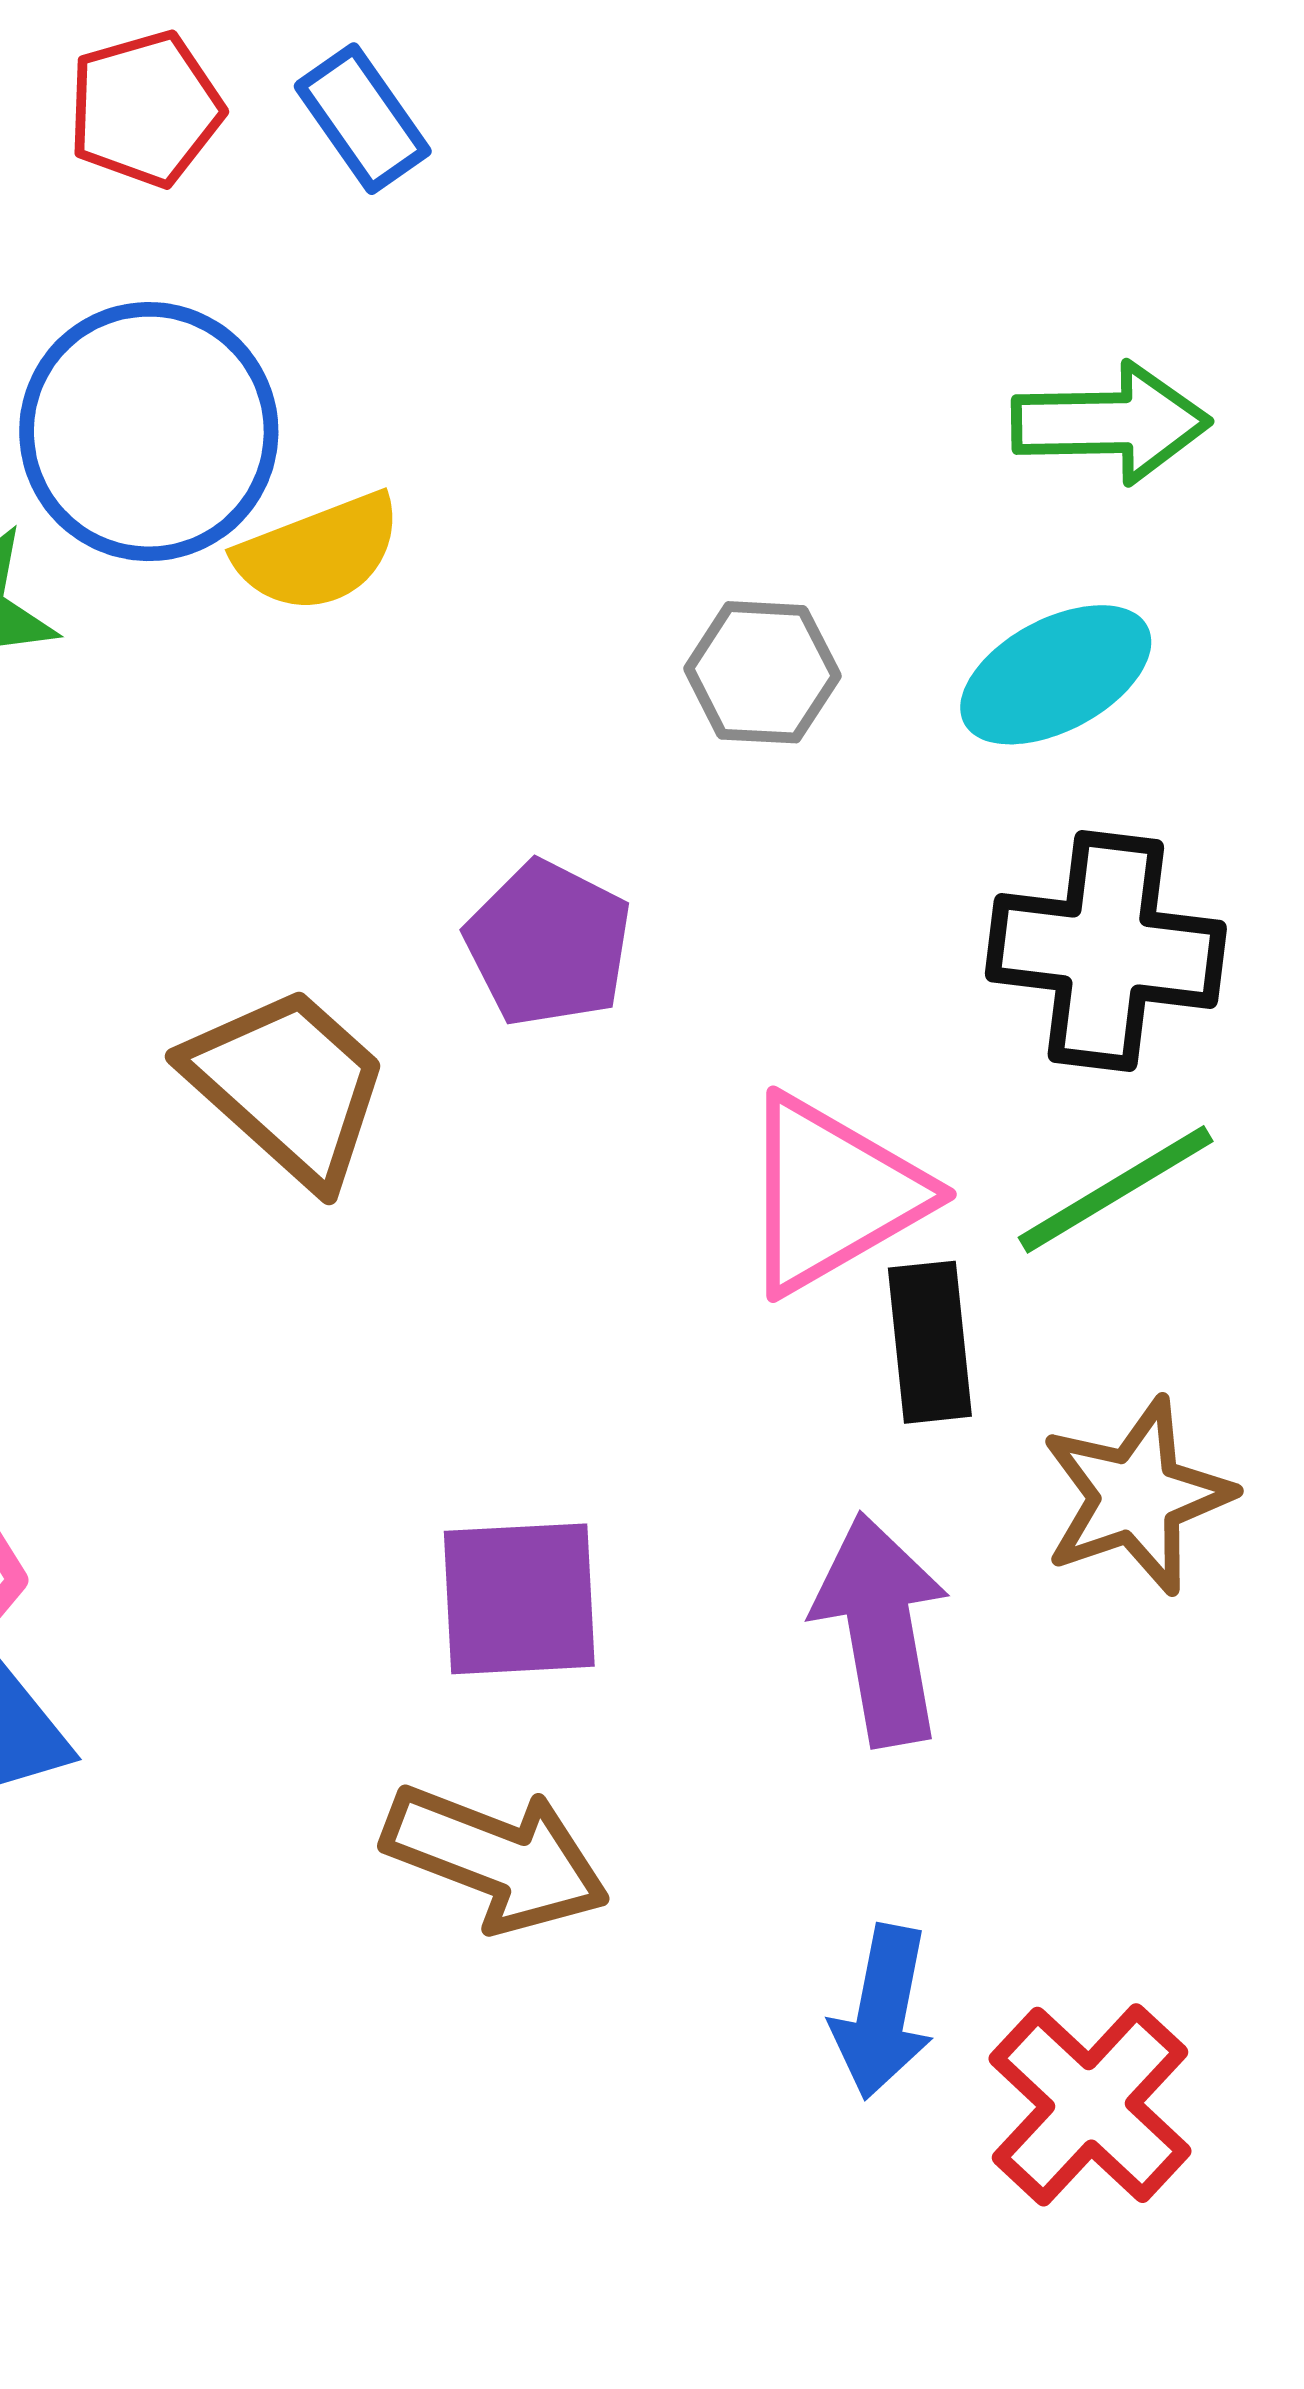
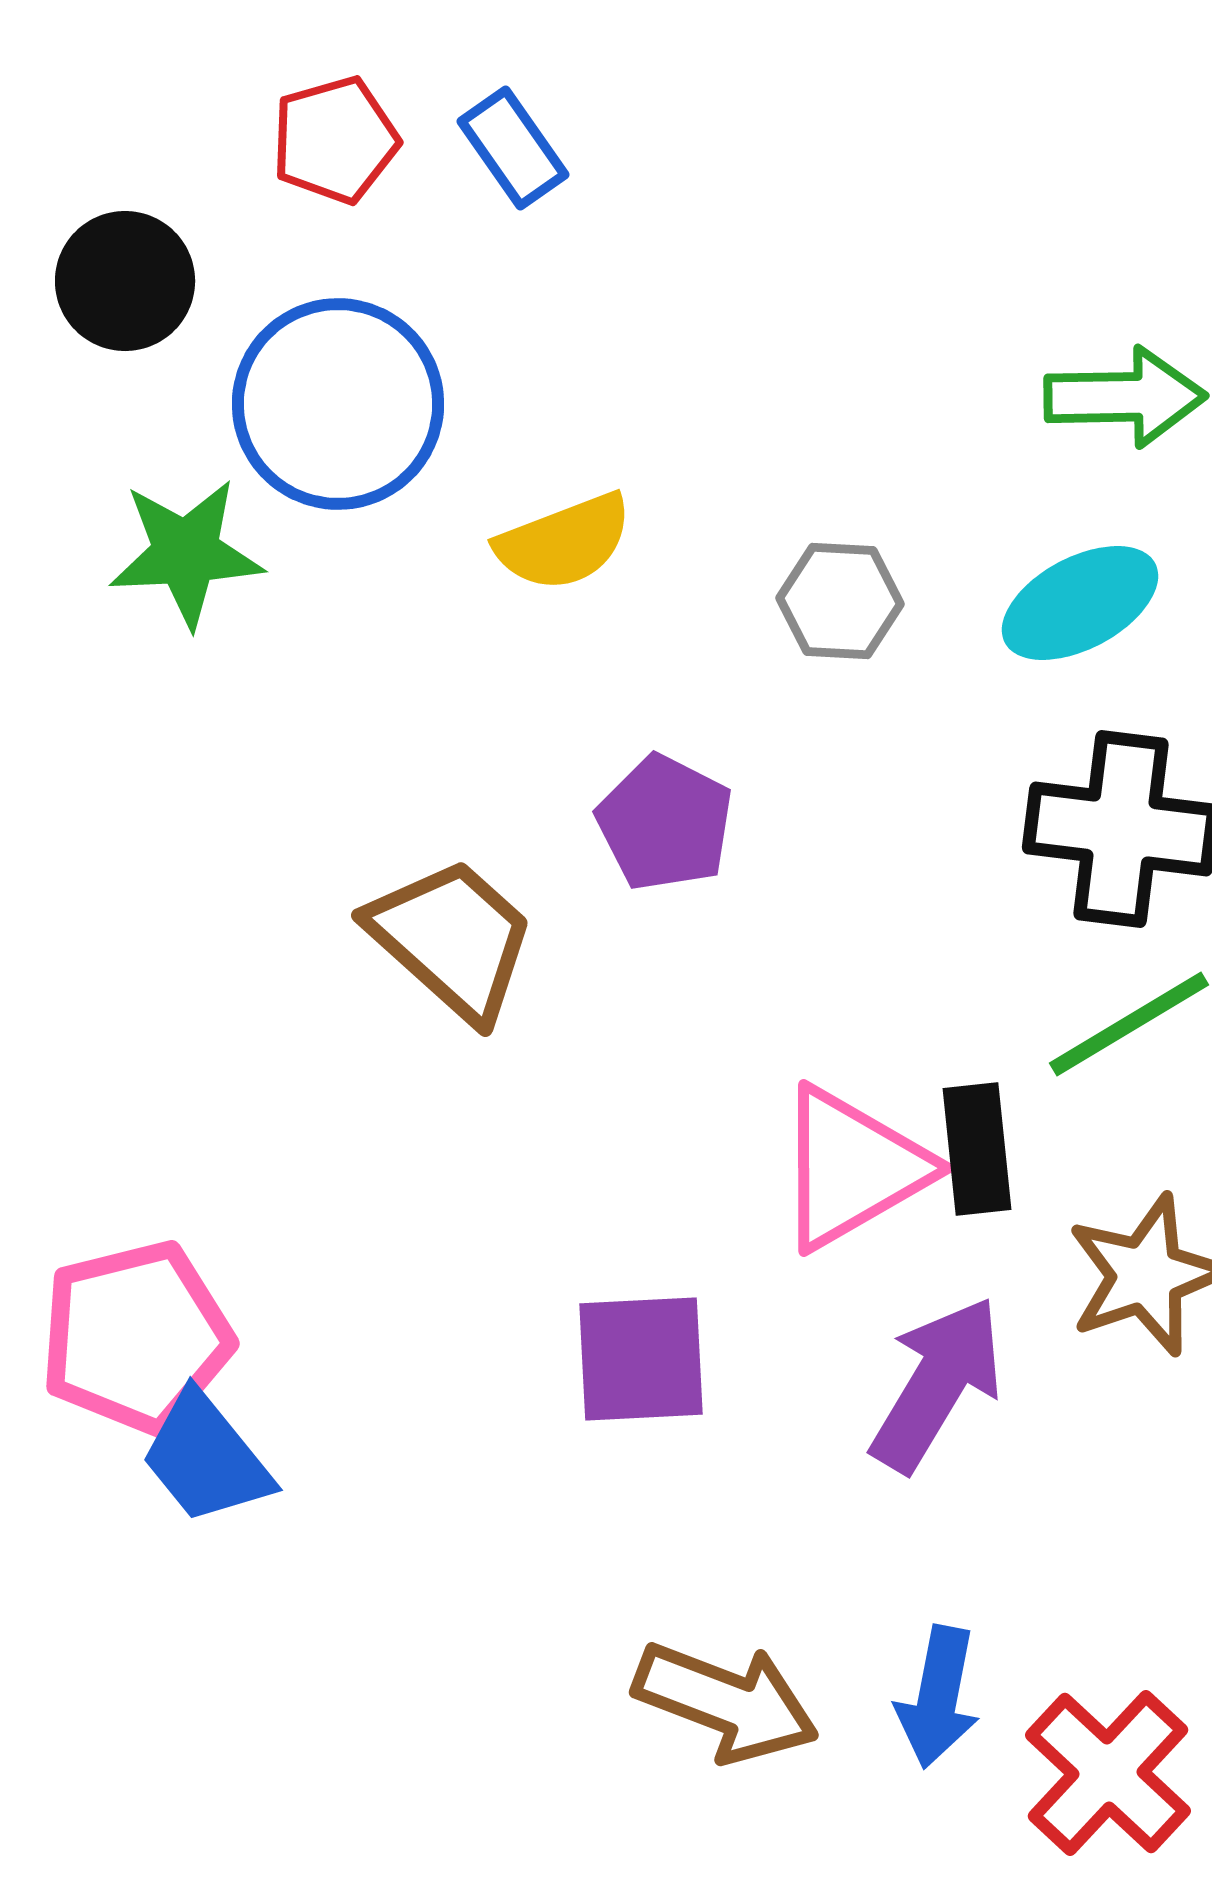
yellow semicircle: (319, 553) -> (564, 542), moved
pink triangle: (832, 1194) -> (852, 1168), moved
purple arrow: (881, 1629) -> (937, 1384), turned 41
brown arrow: (496, 1858) -> (726, 1702), moved

